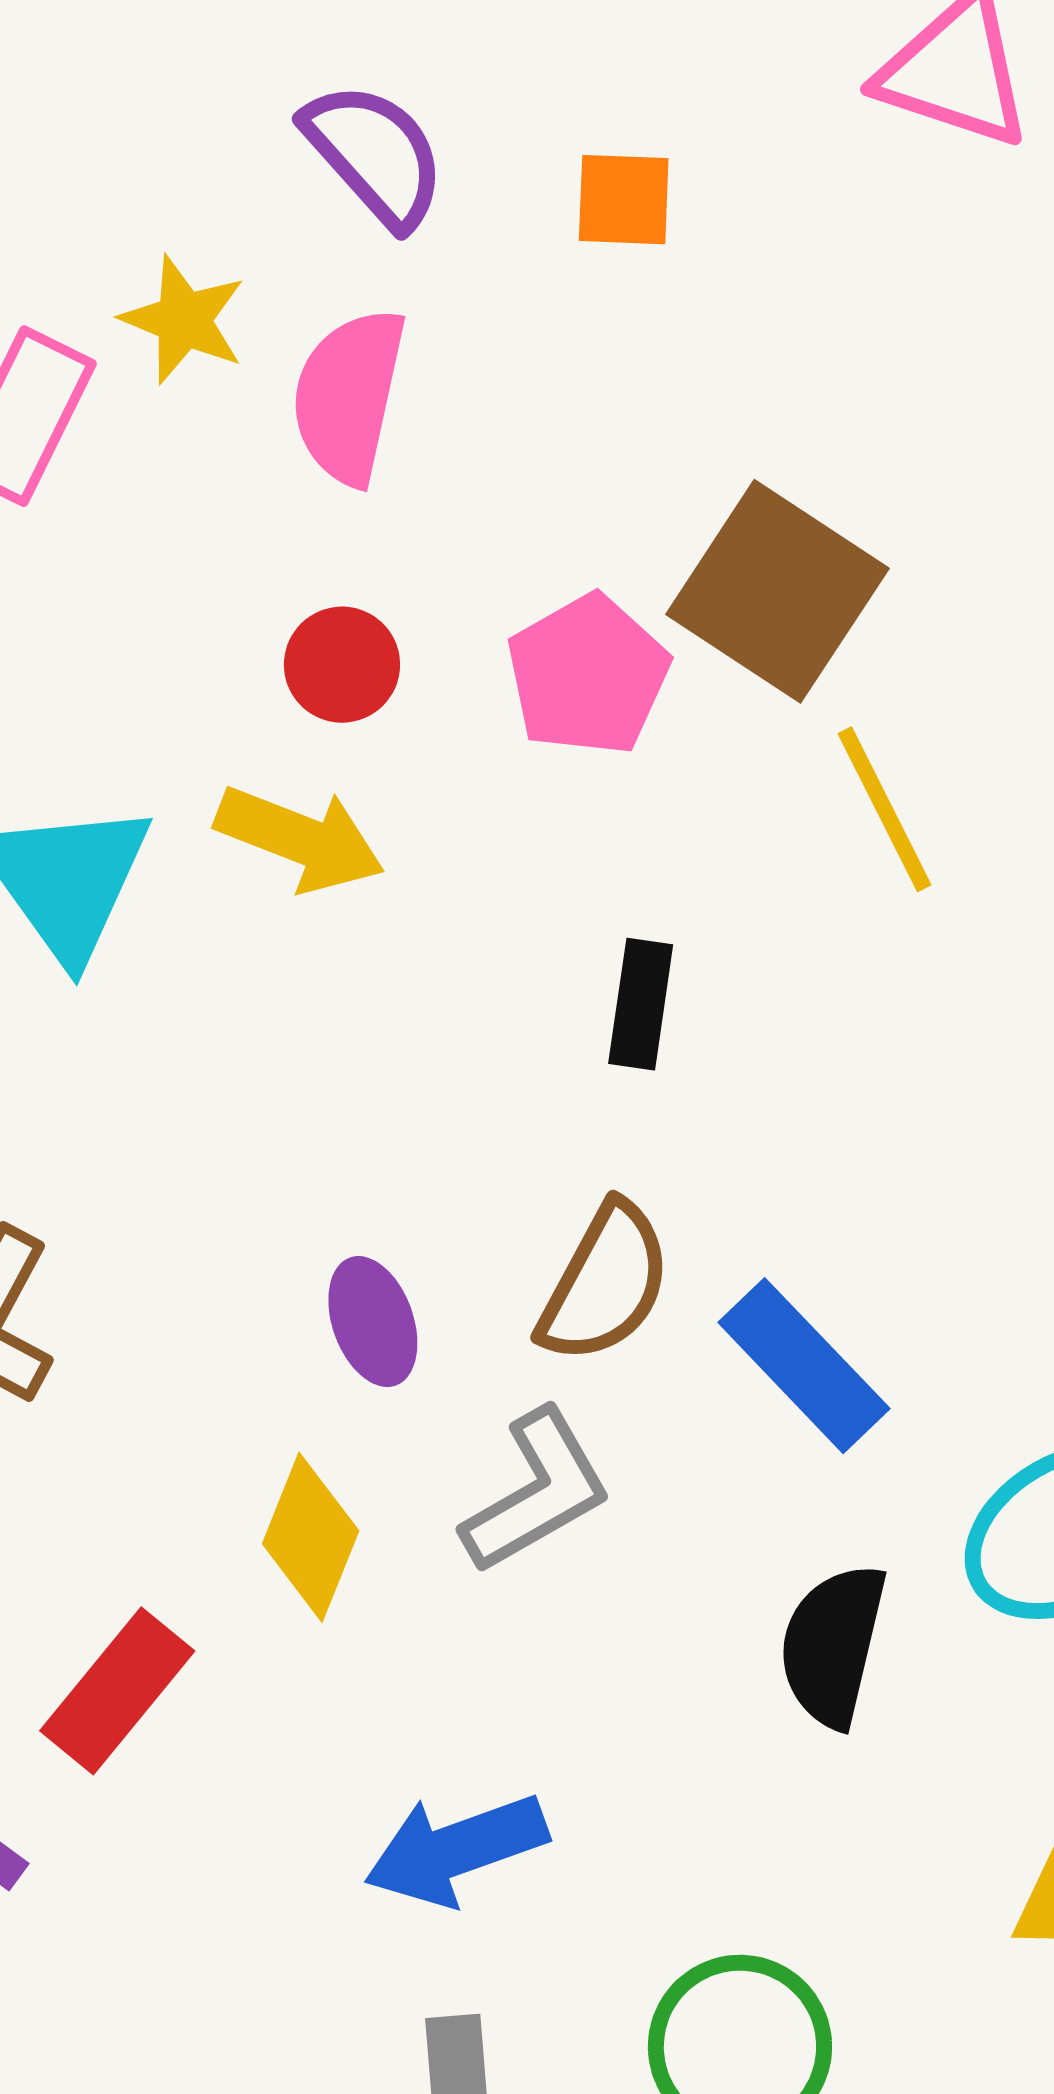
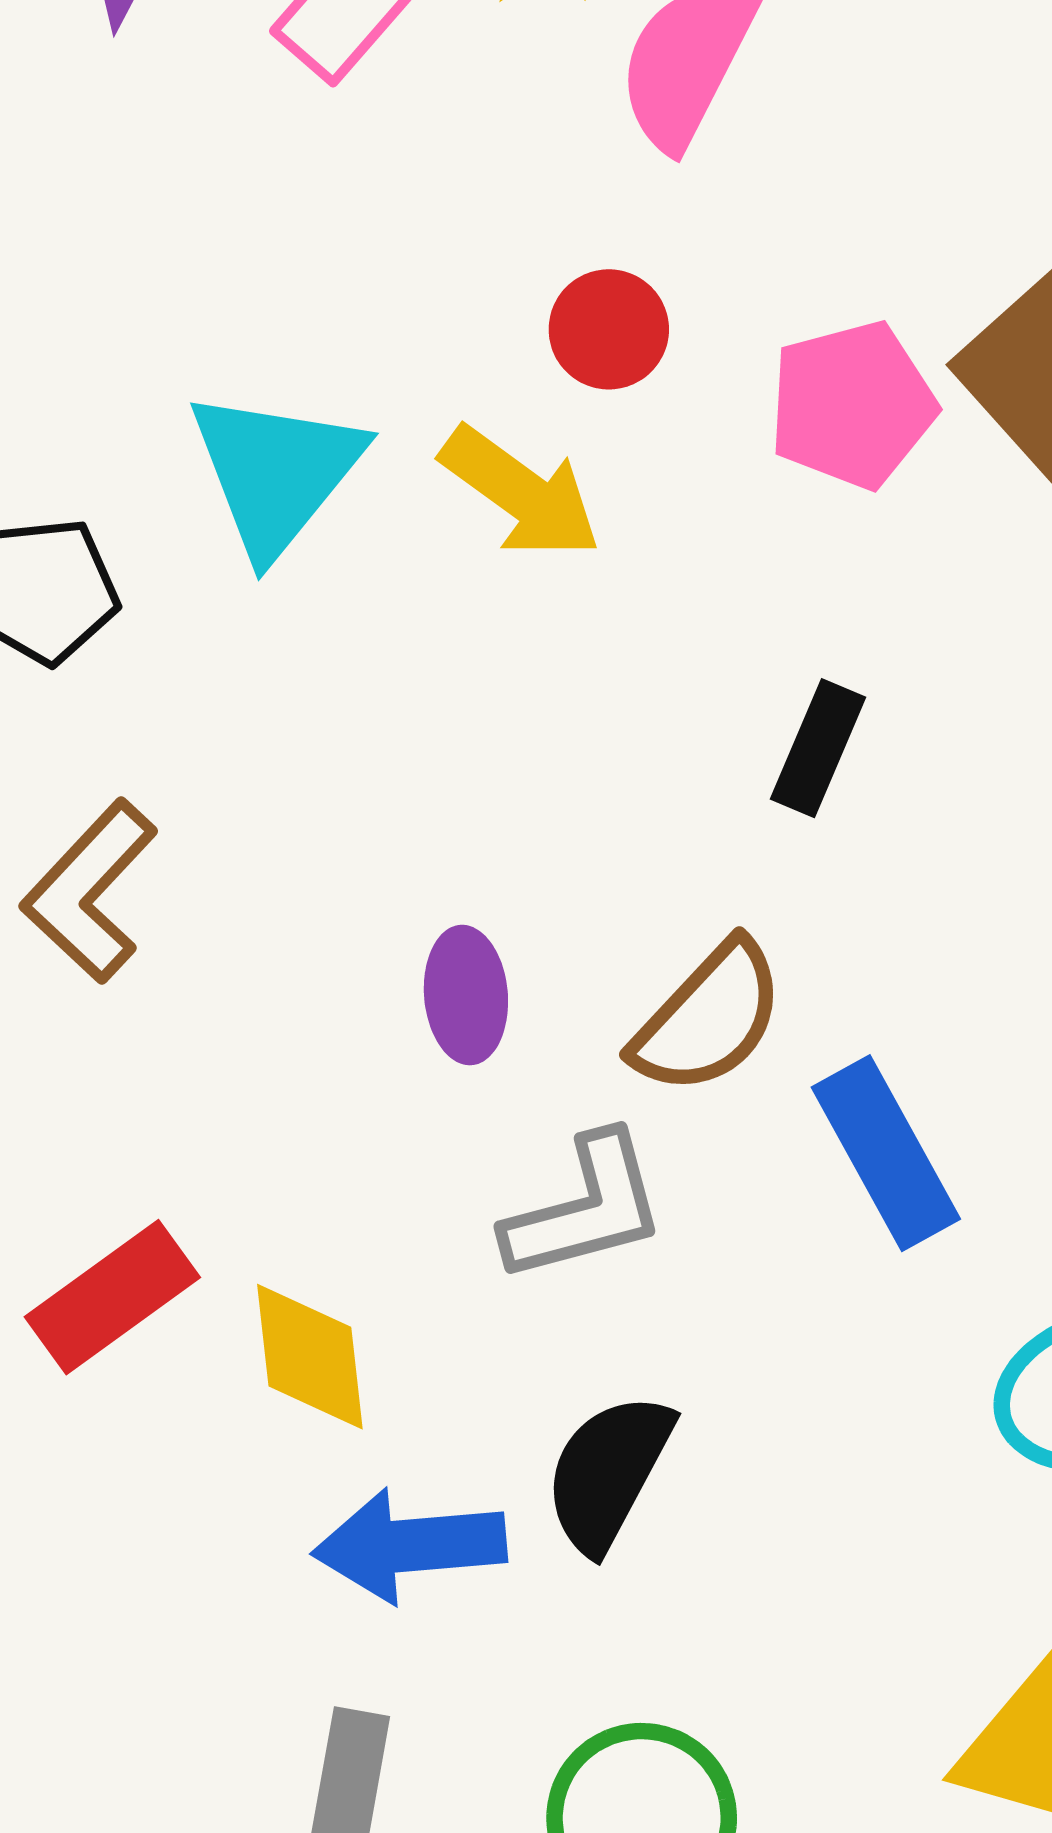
yellow diamond: (311, 1537) -> (310, 1357), moved, turned -43
black semicircle: (833, 1645) -> (608, 1472), moved

